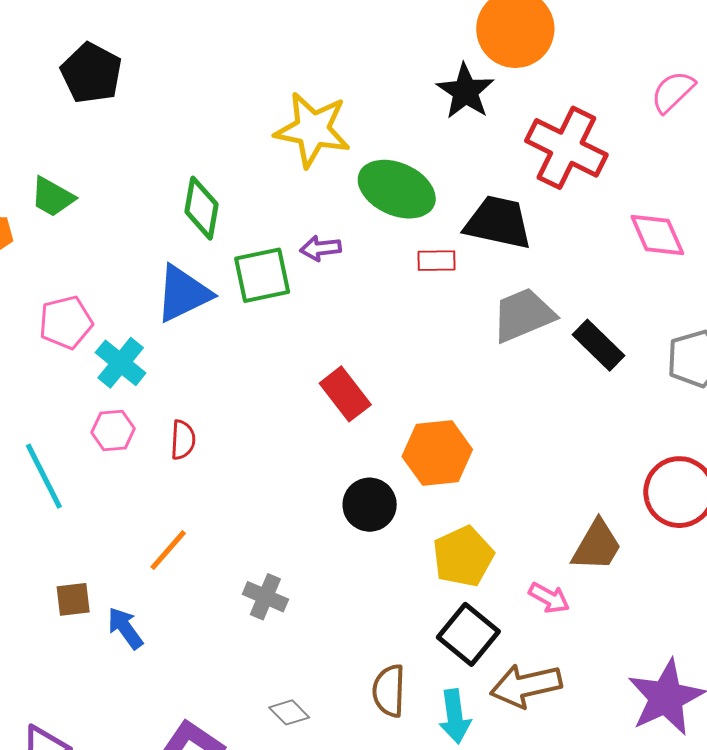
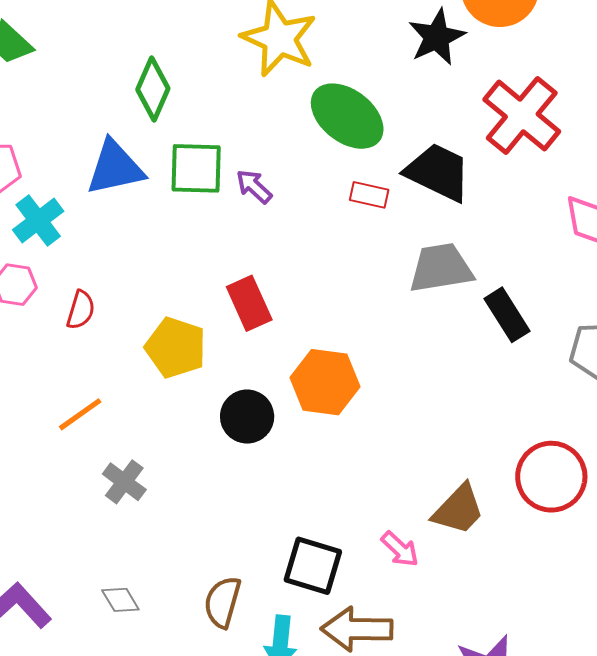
purple arrow: (320, 248) -> (254, 186), moved, turned 36
orange line: (168, 550) -> (80, 414), moved
yellow pentagon: (463, 557) -> (176, 348), moved, turned 30
black square: (468, 634) -> (313, 566), turned -36

